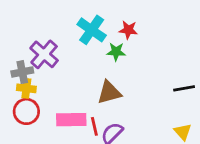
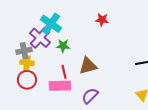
cyan cross: (92, 30) -> (51, 24), moved
green star: (116, 52) -> (63, 46), moved
red line: (94, 126) -> (64, 72), moved

